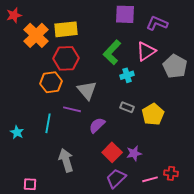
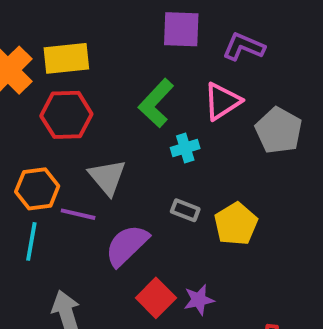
orange hexagon: (51, 82) -> (37, 189), moved
purple semicircle: (97, 125) -> (127, 245), size x1.4

